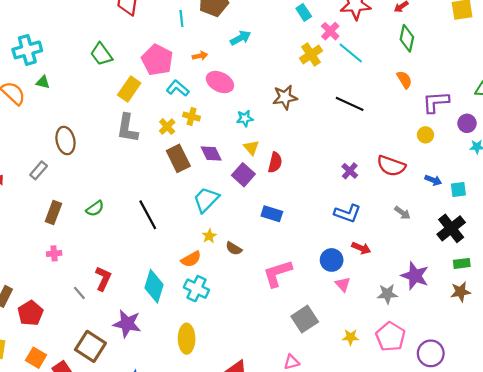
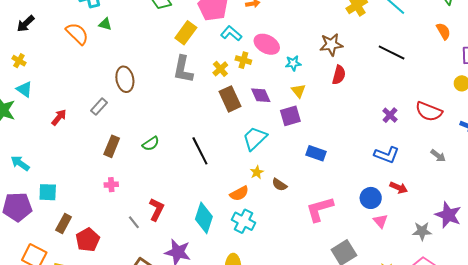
pink ellipse: (220, 82) -> (267, 44), moved
red semicircle: (275, 162) -> (339, 75), moved
purple square: (243, 175) -> (290, 116), turned 30

